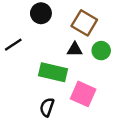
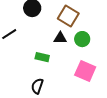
green rectangle: (53, 72) -> (42, 57), size x0.6
pink square: (83, 94) -> (85, 71), moved

